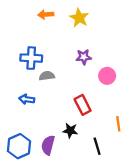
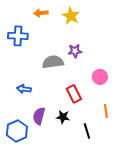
blue cross: (31, 58) -> (18, 36), moved
gray semicircle: (47, 76) -> (53, 62), moved, size x1.5
pink circle: (107, 76) -> (100, 77), moved
purple semicircle: (48, 145) -> (39, 116), moved

